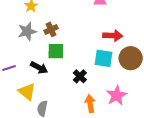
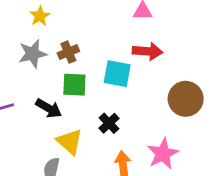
red arrow: (113, 36) -> (148, 51), moved
cyan square: (104, 58) -> (117, 74), moved
yellow triangle: (27, 92) -> (70, 142), moved

